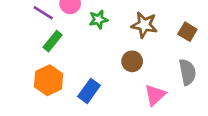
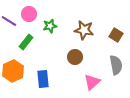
green rectangle: (53, 41) -> (26, 42), moved
blue rectangle: (89, 91) -> (43, 79), turned -42

